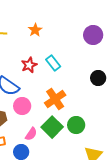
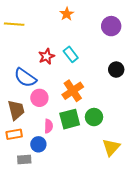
orange star: (35, 30) -> (67, 14), moved
green square: (52, 127) -> (70, 119), turned 30
pink semicircle: (31, 134) -> (49, 126), turned -32

